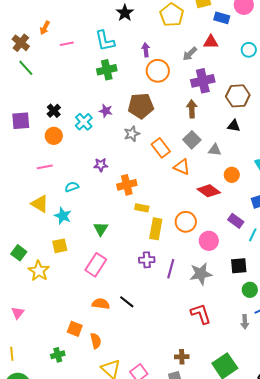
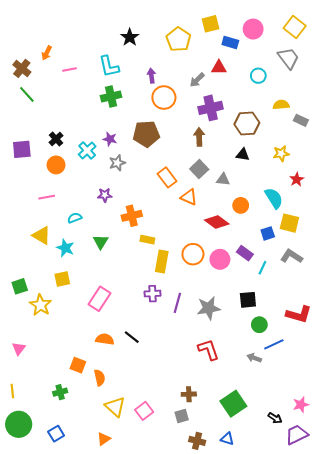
gray star: (132, 134) -> (117, 163), moved
green triangle: (101, 229) -> (101, 242), moved
pink circle: (209, 241) -> (220, 259), moved
green square: (19, 253) -> (20, 286), turned 35
gray arrow: (245, 322) -> (254, 358), turned 112

